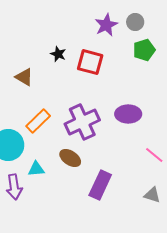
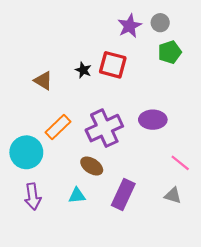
black star: (58, 54) -> (83, 70), moved
cyan triangle: (36, 169) -> (77, 196), moved
gray triangle: (152, 195) -> (173, 196), moved

